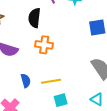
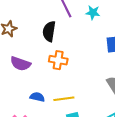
blue semicircle: (26, 81) -> (37, 97), turned -64

